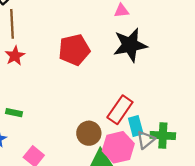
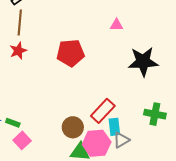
black star: (130, 45) -> (143, 62), moved
green rectangle: (14, 113) -> (13, 123), moved
green cross: (163, 136) -> (155, 114), moved

